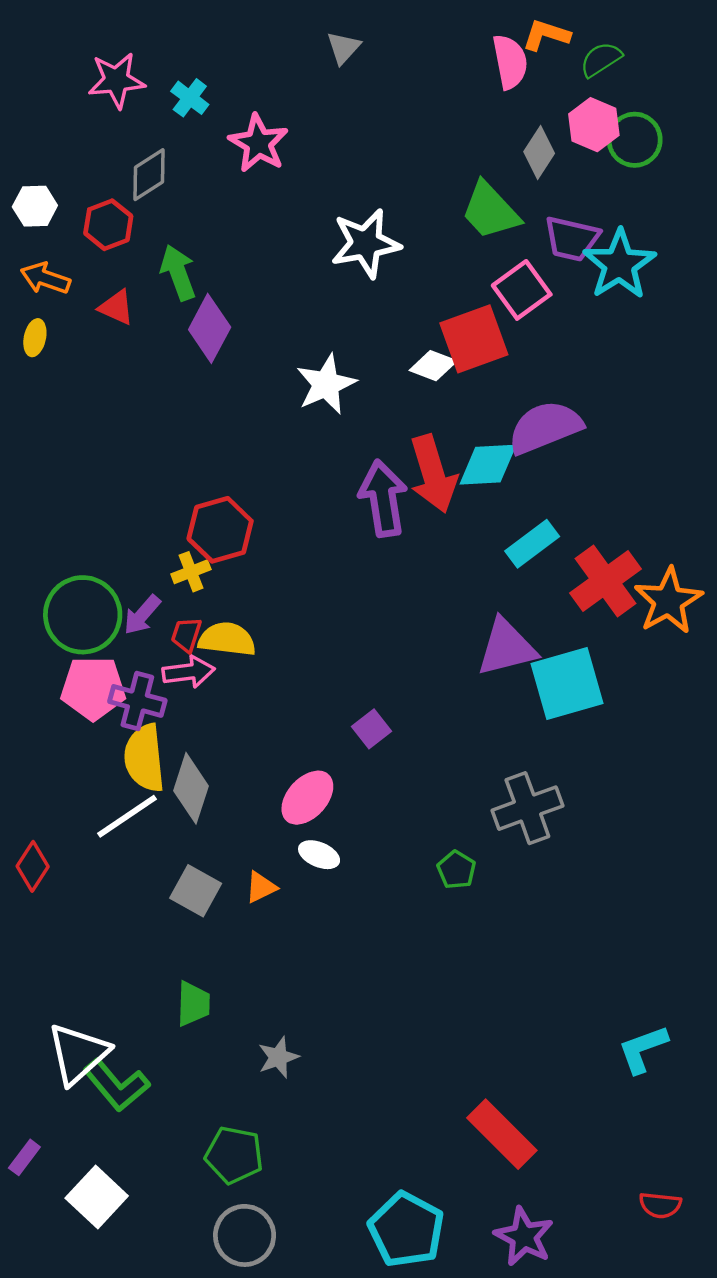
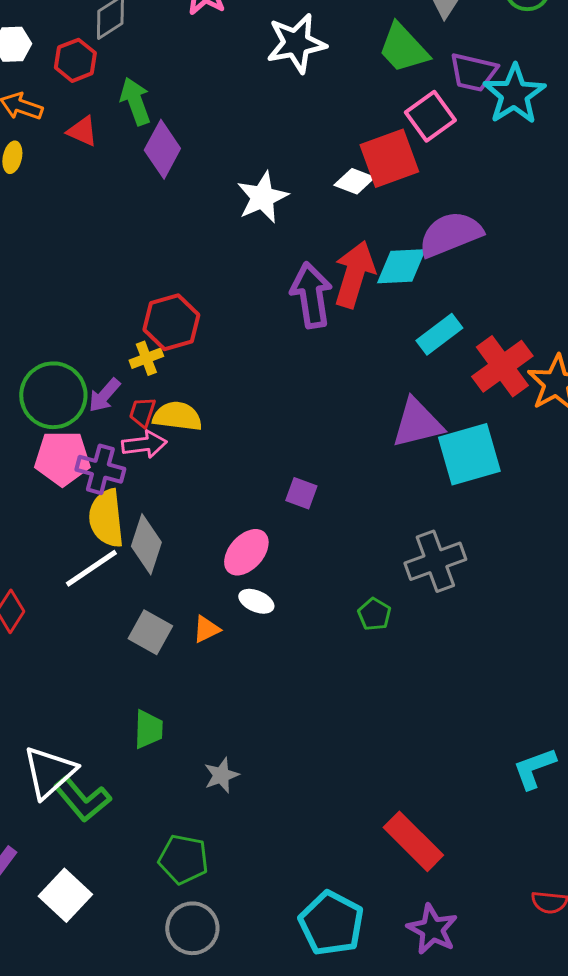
white star: (366, 243) -> (296, 43), moved
red arrow: (433, 474) -> (354, 274), turned -146
purple square: (371, 729) -> (301, 493), turned -32

